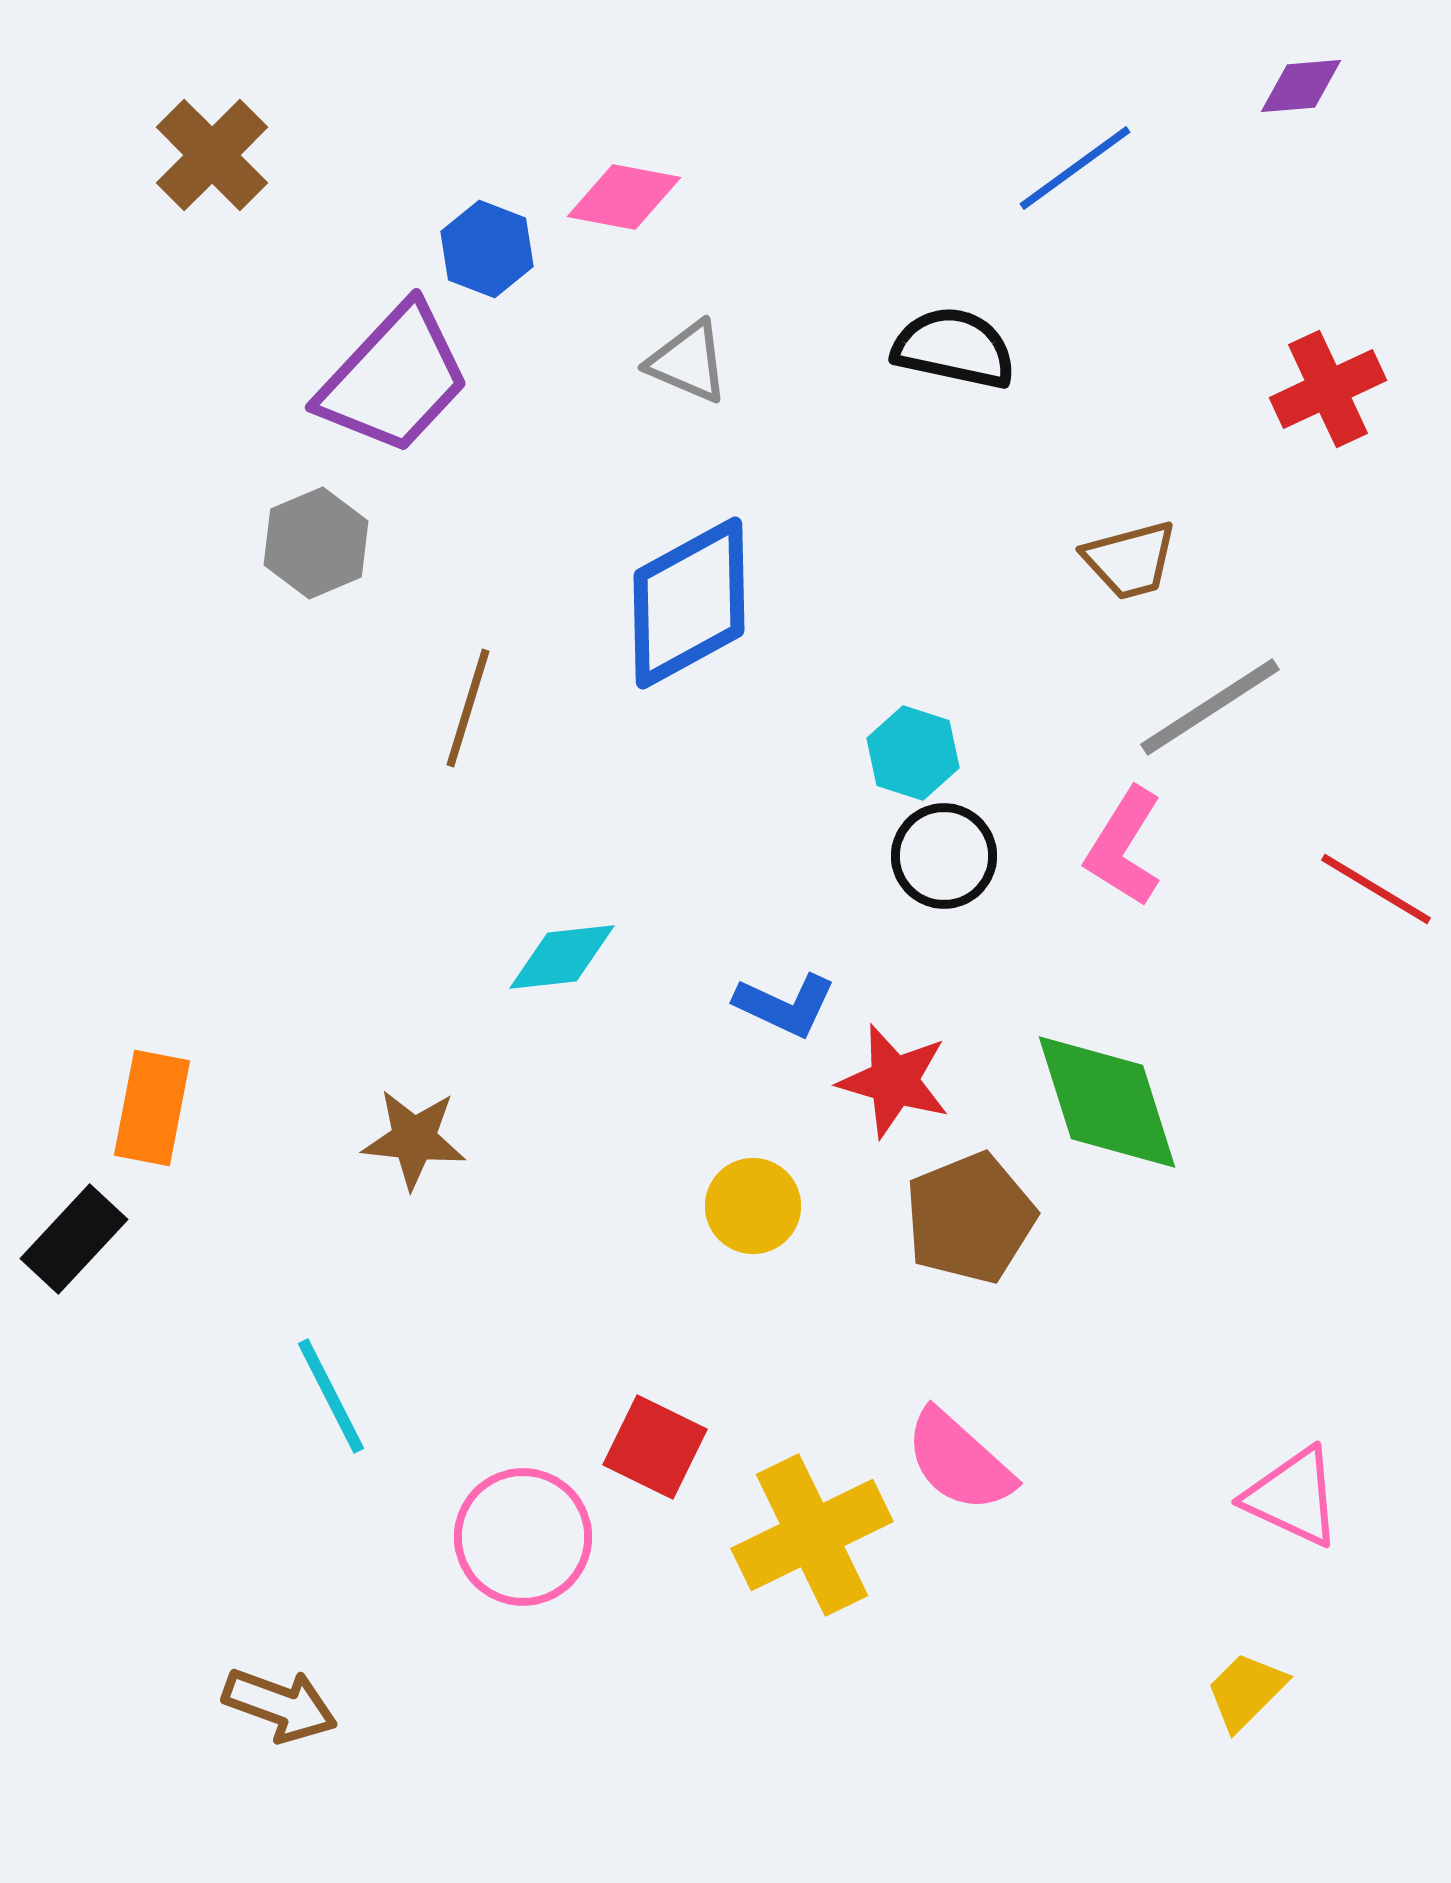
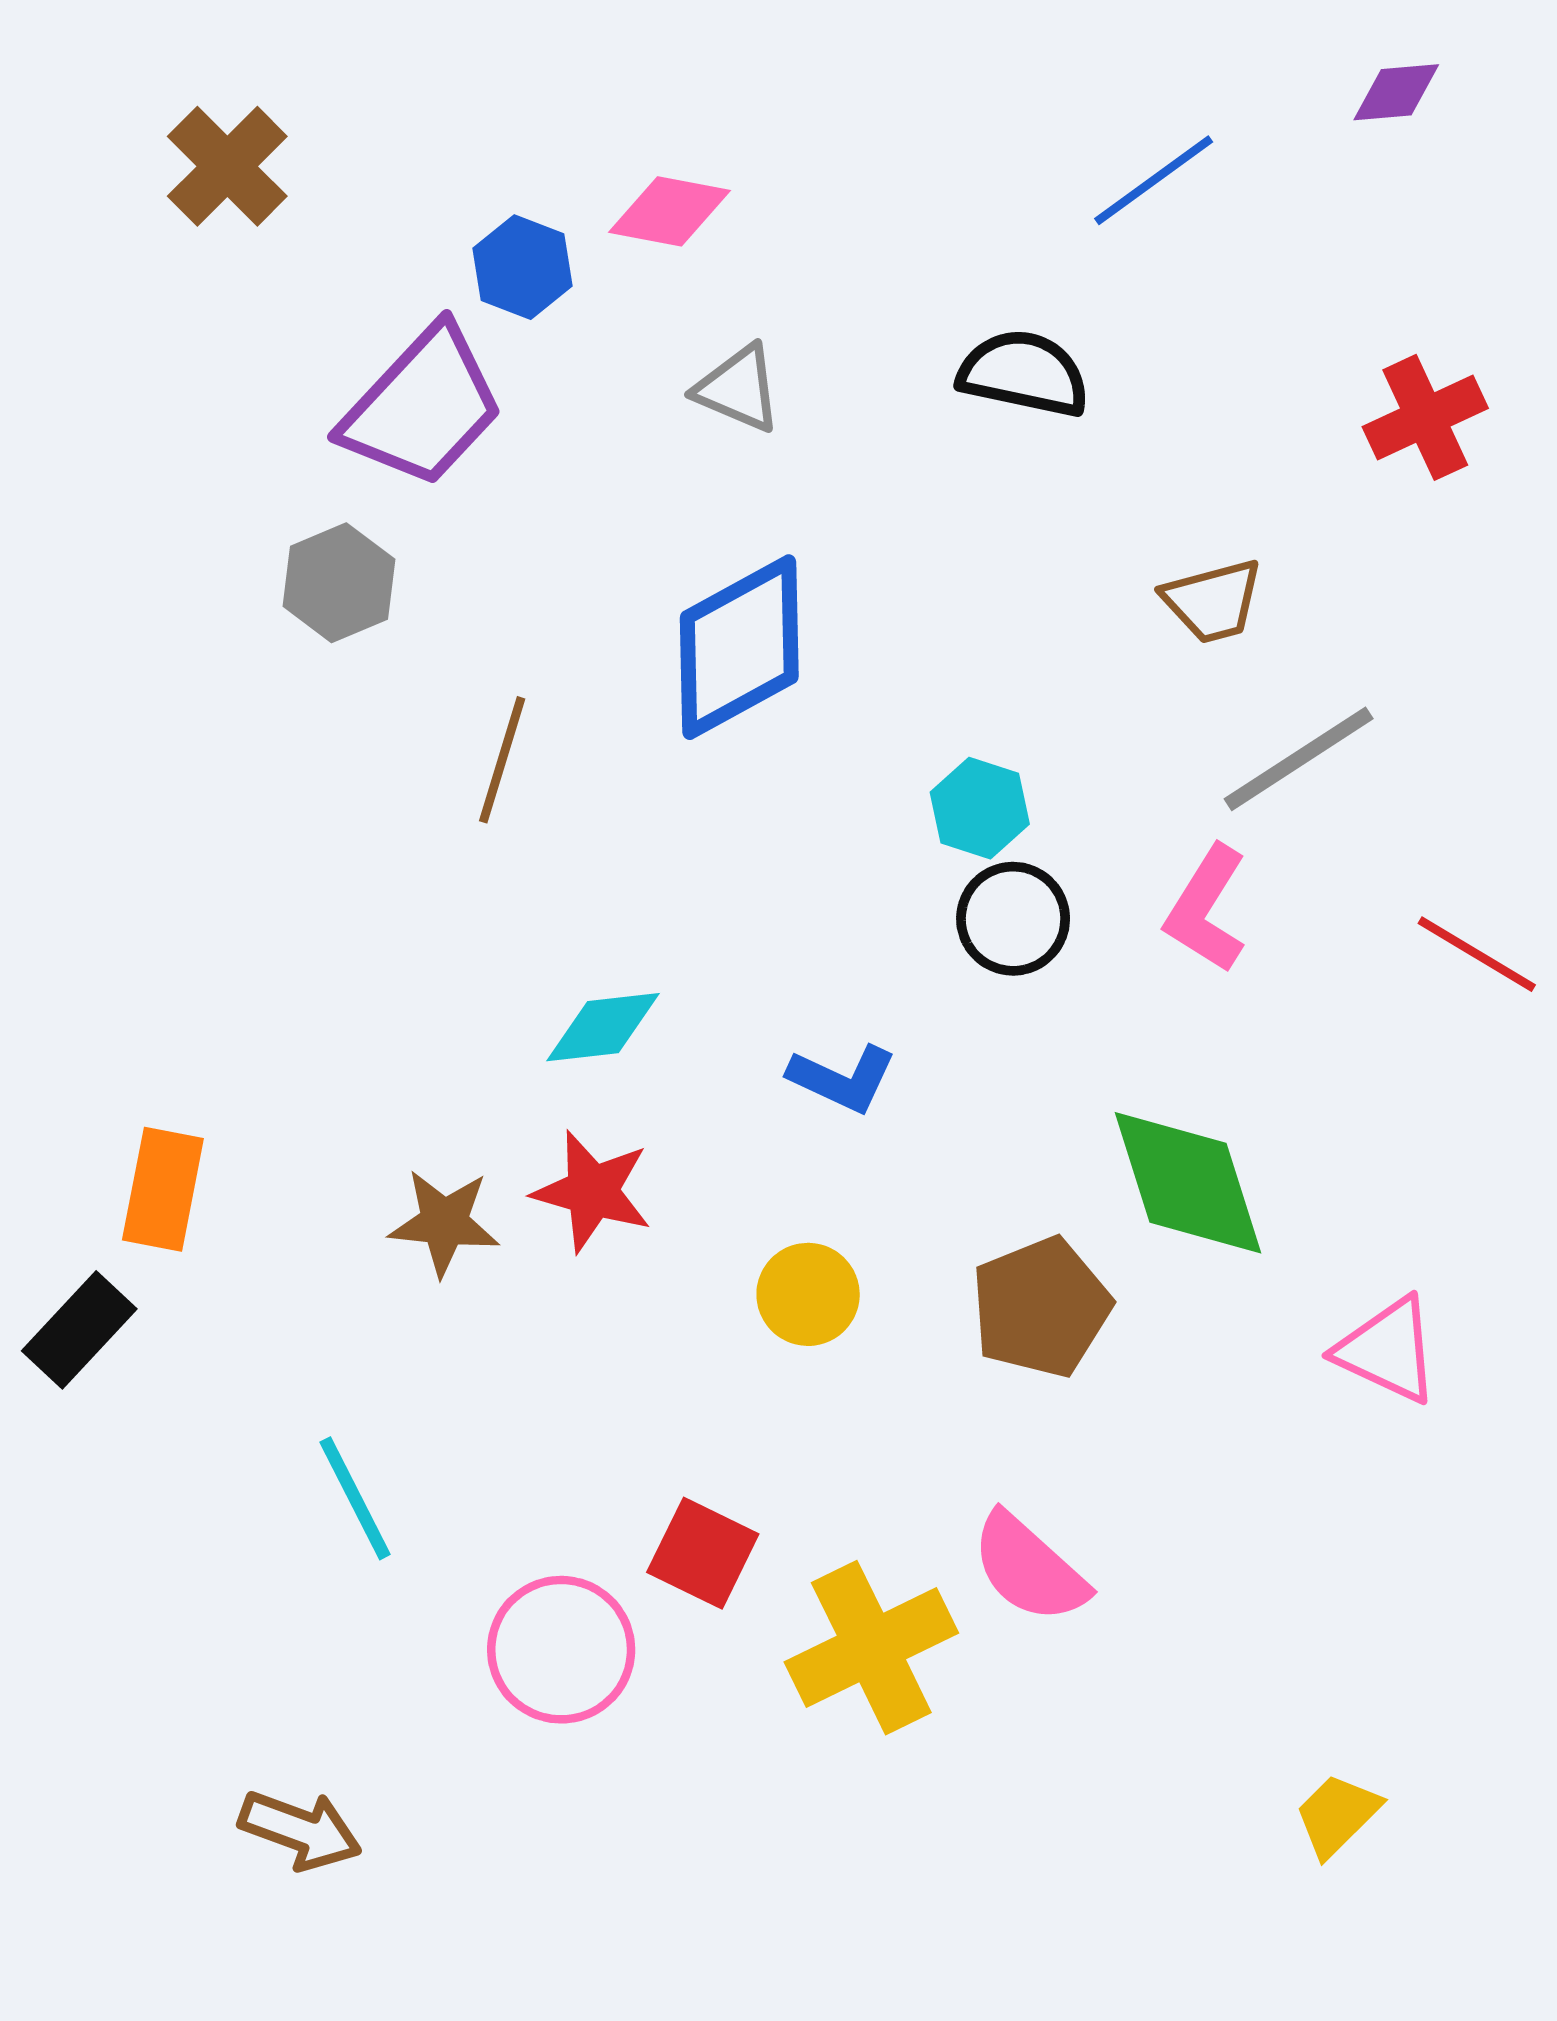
red star: (894, 1081) -> (592, 1191), moved
pink triangle: (1293, 1497) -> (1388, 1350), moved

